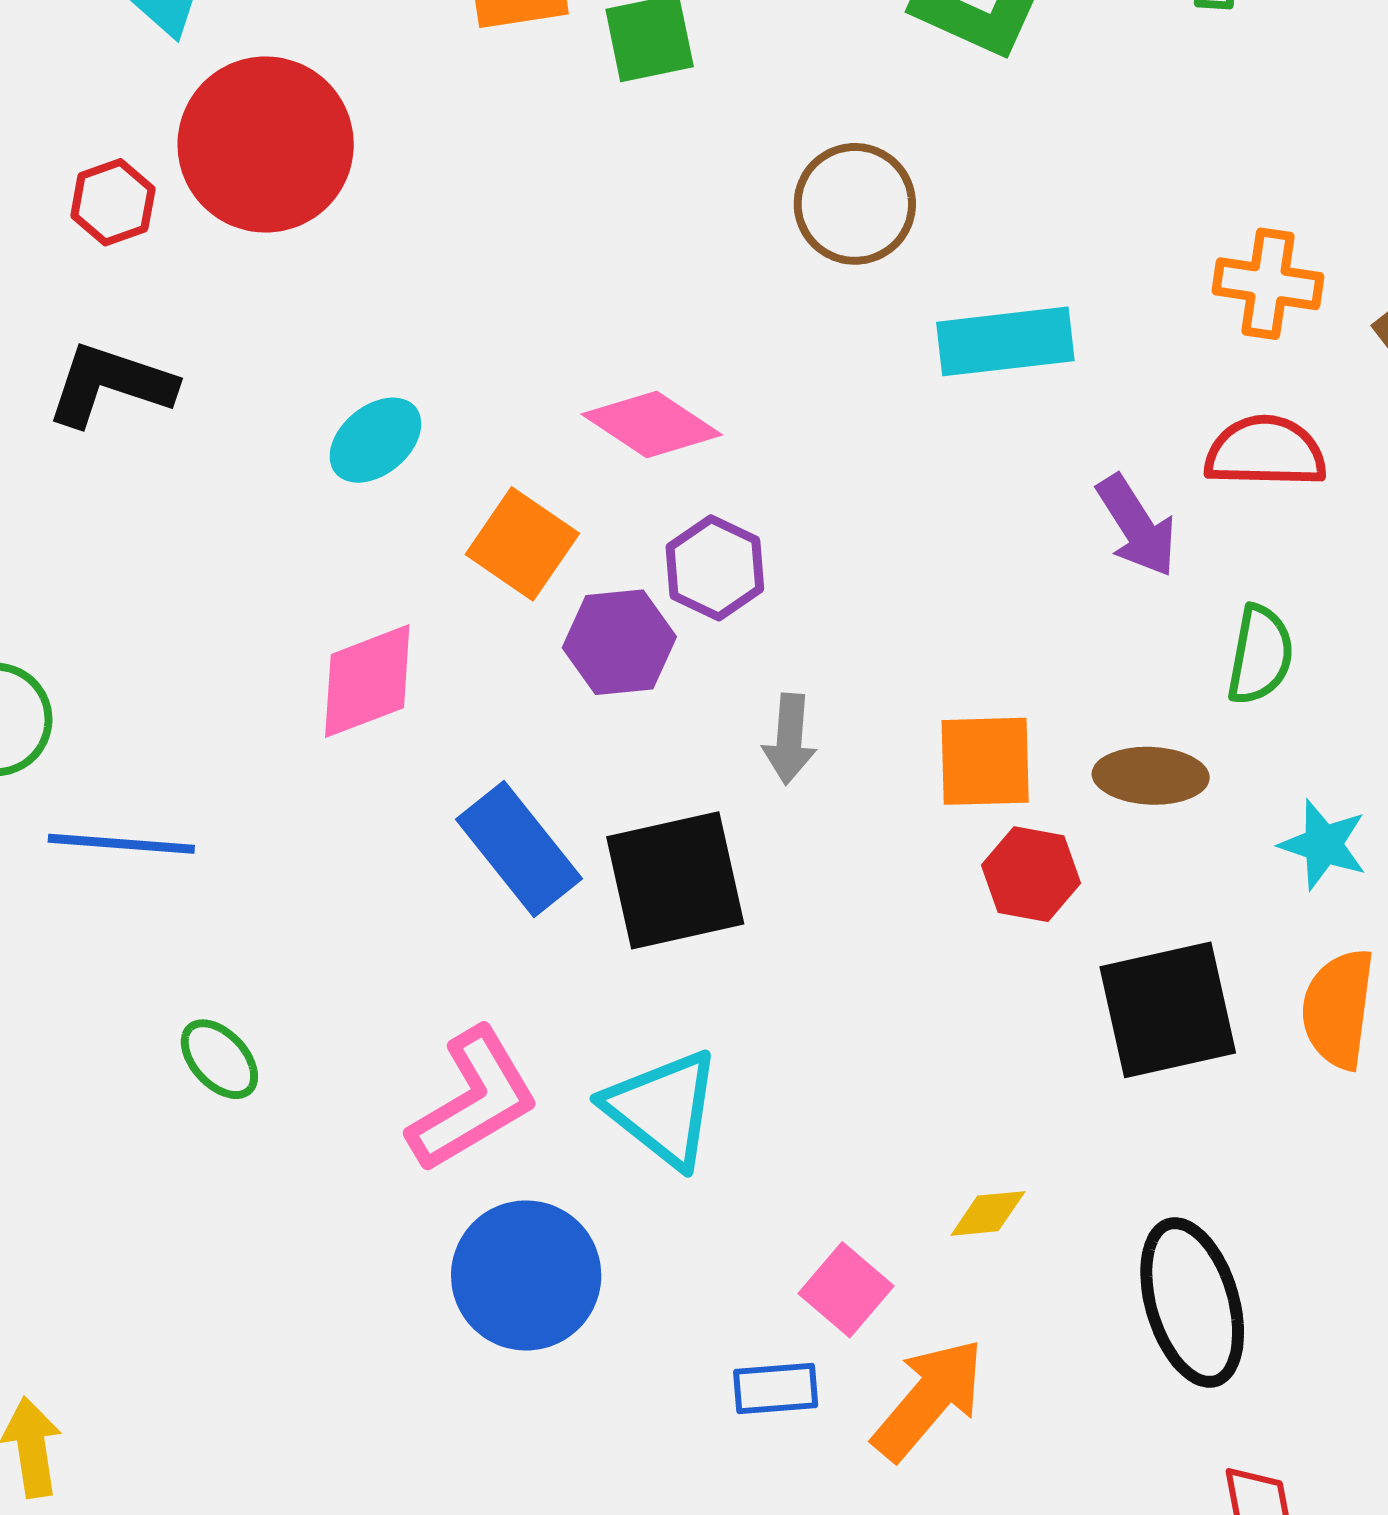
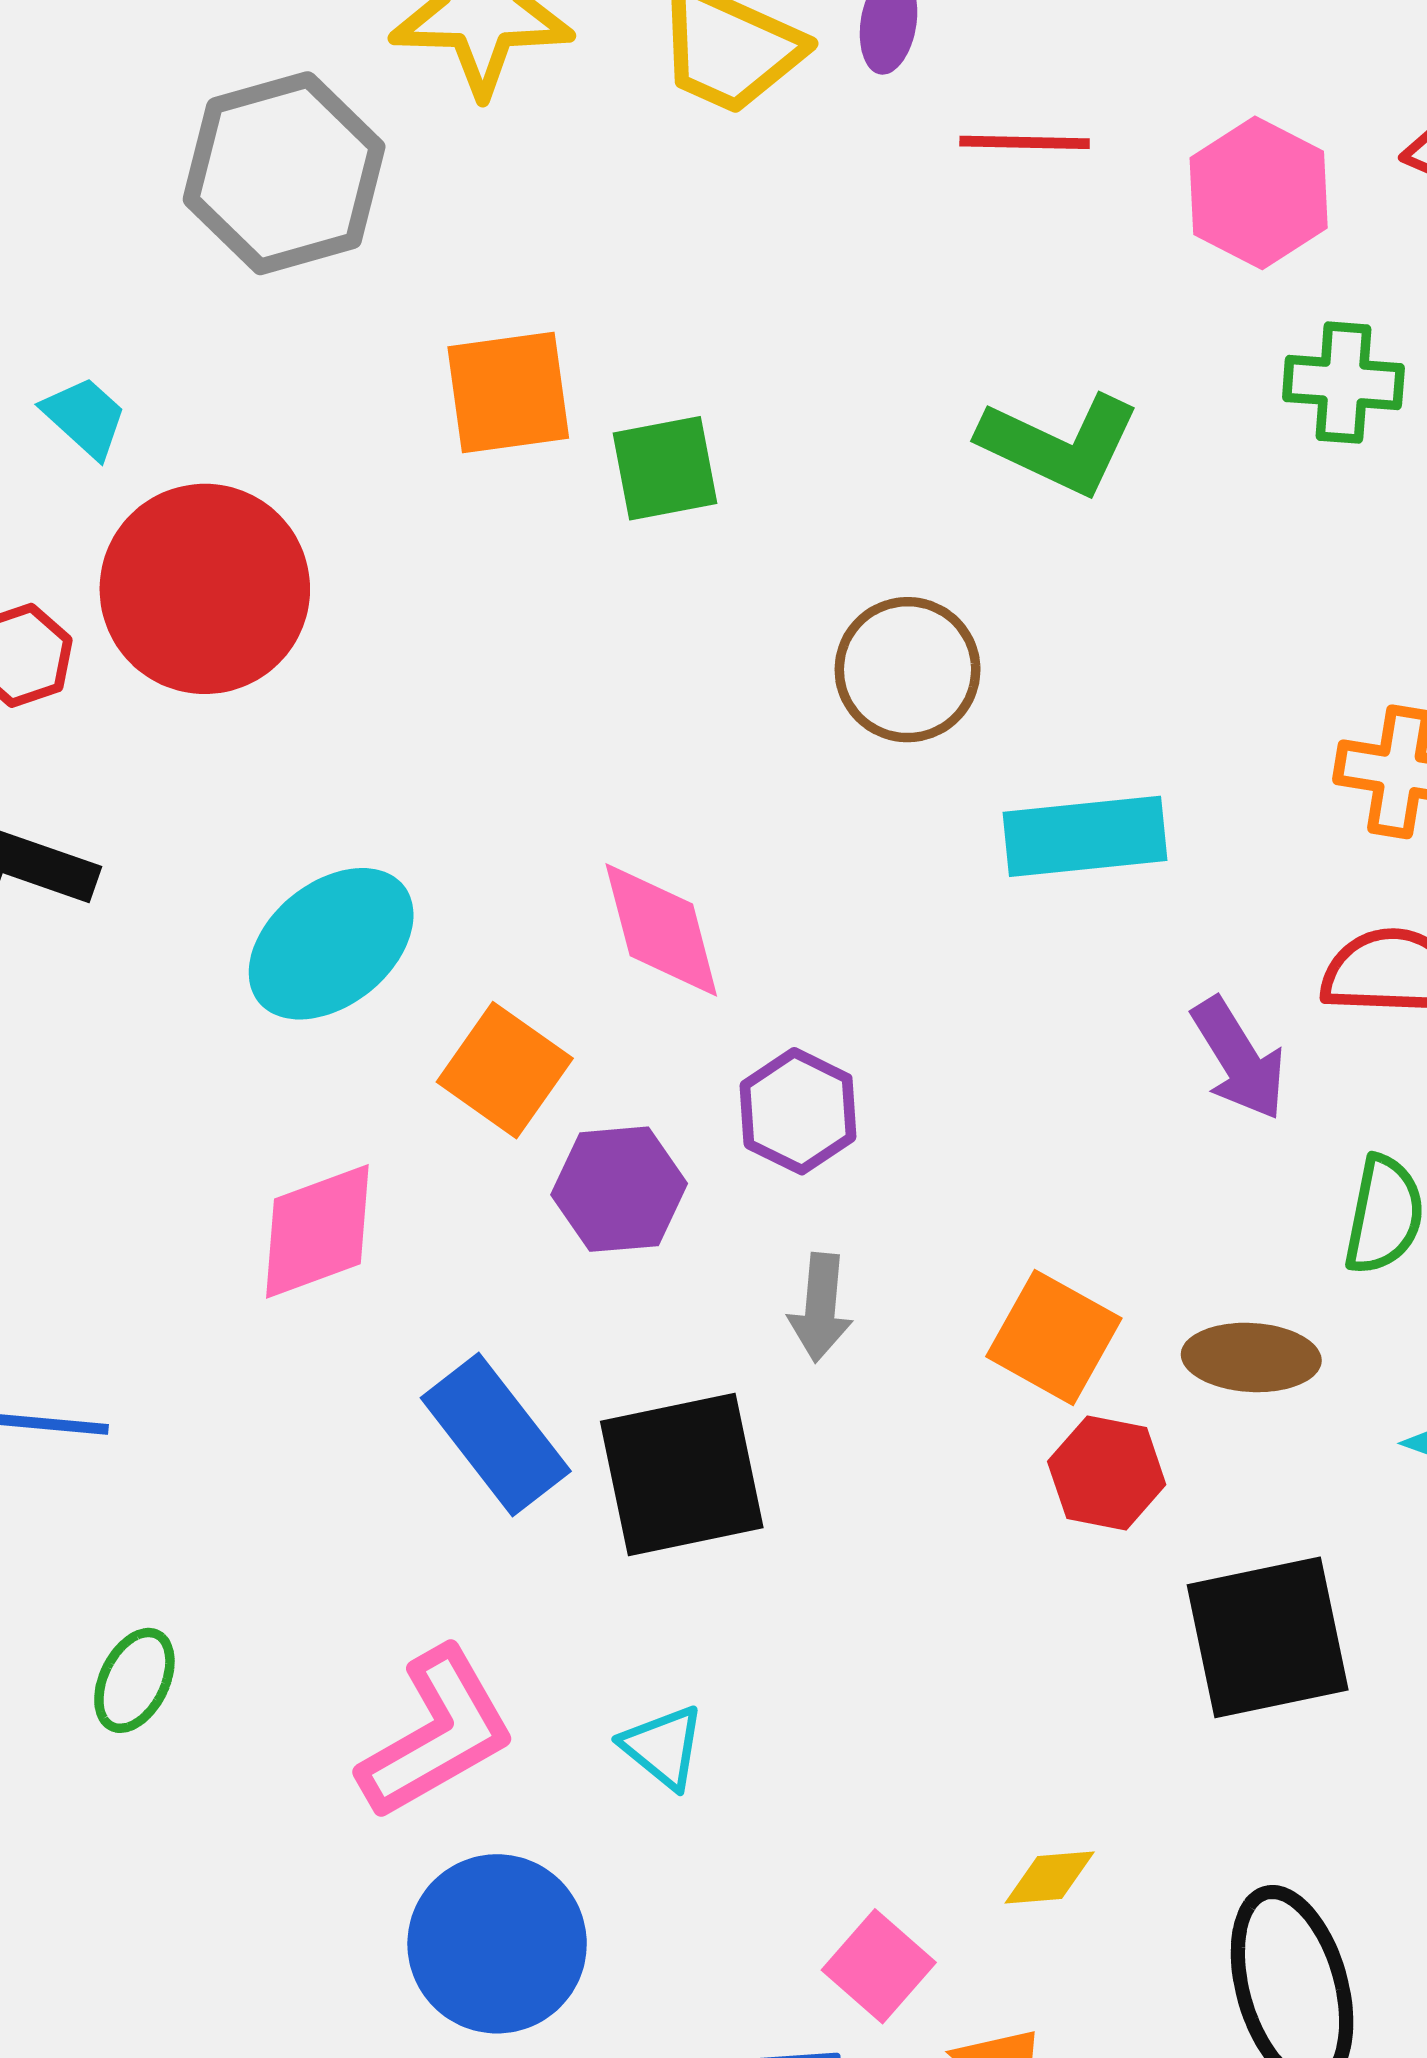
pink diamond: (652, 425) -> (661, 930), turned 41
cyan ellipse: (375, 440) -> (331, 944), size x1.5
purple hexagon: (715, 568) -> (798, 1111), moved
orange square: (985, 761) -> (1054, 1337), turned 30
green ellipse: (219, 1059) -> (134, 1680), turned 68
cyan triangle: (663, 1109) -> (663, 1747), size x0.6

